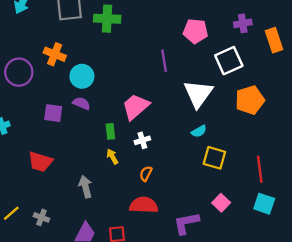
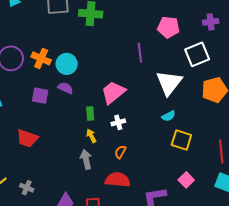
orange cross: (55, 54) -> (41, 58), moved
gray arrow: (85, 187) -> (86, 159), moved

